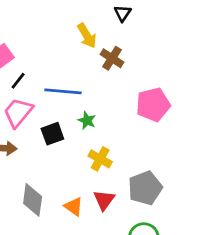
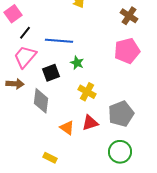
brown cross: (112, 58) -> (129, 16), moved
gray diamond: (33, 200) -> (41, 101), moved
red triangle: (104, 200) -> (90, 123), turned 36

